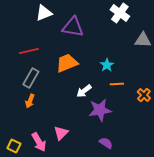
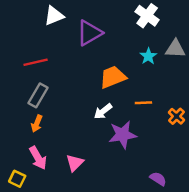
purple triangle: (73, 27) -> (89, 33), turned -40
orange trapezoid: (67, 63) -> (113, 77), moved
cyan star: (107, 65) -> (148, 56), moved
pink arrow: (39, 142) -> (38, 158), moved
purple semicircle: (106, 143) -> (158, 179), moved

